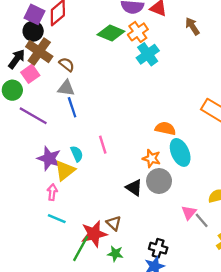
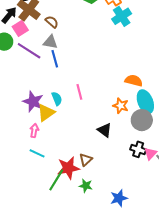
purple line: (33, 116) -> (29, 51), moved
gray circle: (159, 181) -> (142, 120), moved
brown triangle: (114, 223) -> (86, 160), turned 32
black cross: (158, 248) -> (138, 149), moved

